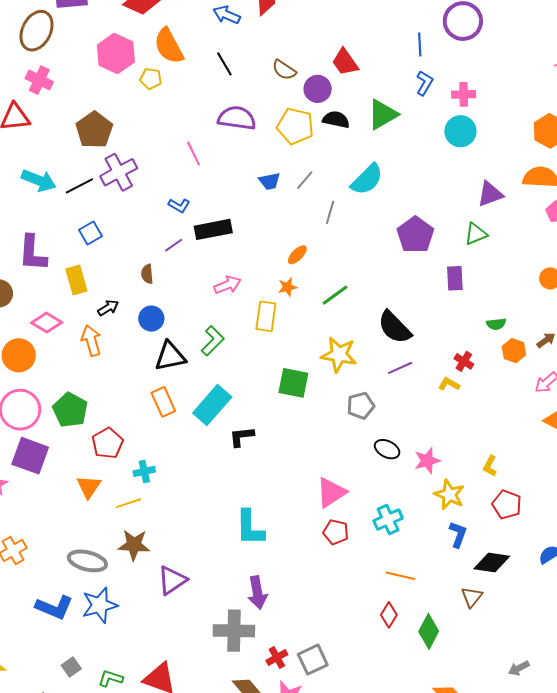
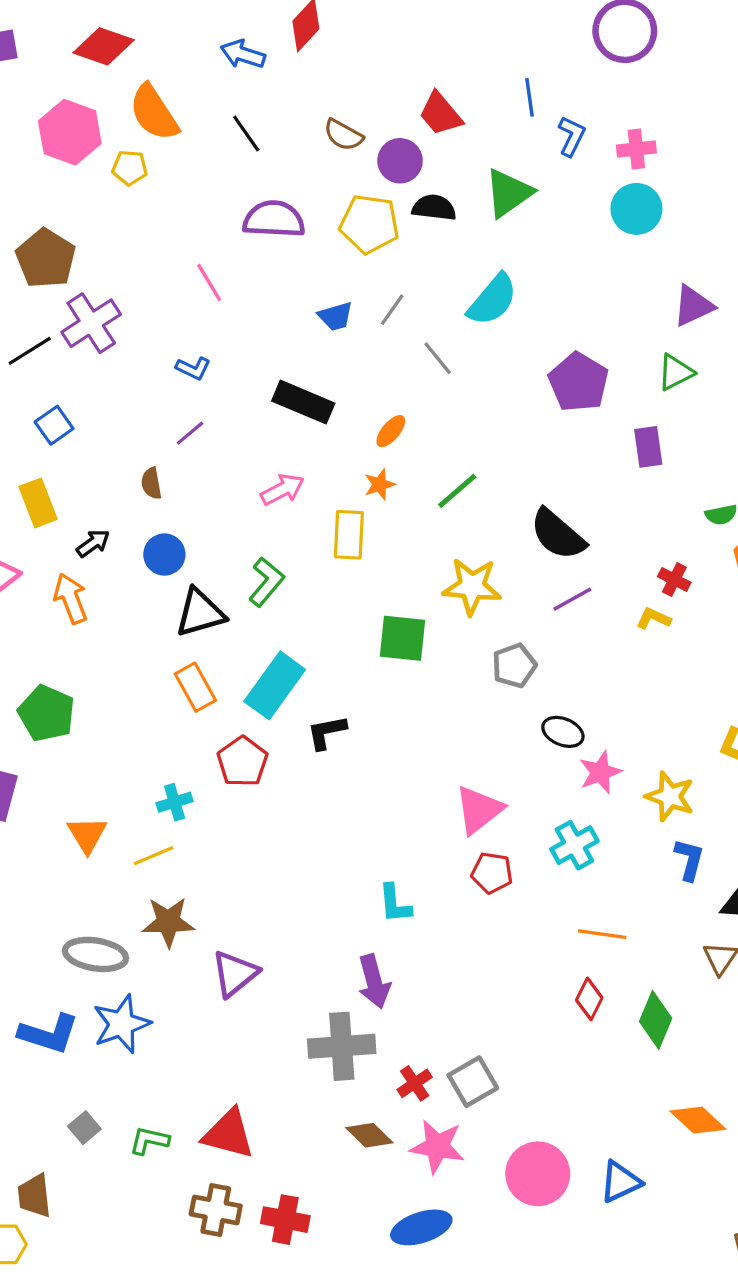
blue line: (420, 44) -> (529, 97), moved
gray line: (330, 212) -> (438, 358), turned -50
black rectangle: (213, 229) -> (303, 402), moved, turned 39
red pentagon: (108, 443) -> (242, 762), moved
pink star: (427, 461) -> (600, 772), moved
cyan L-shape: (250, 528) -> (395, 904), moved, size x0.7

